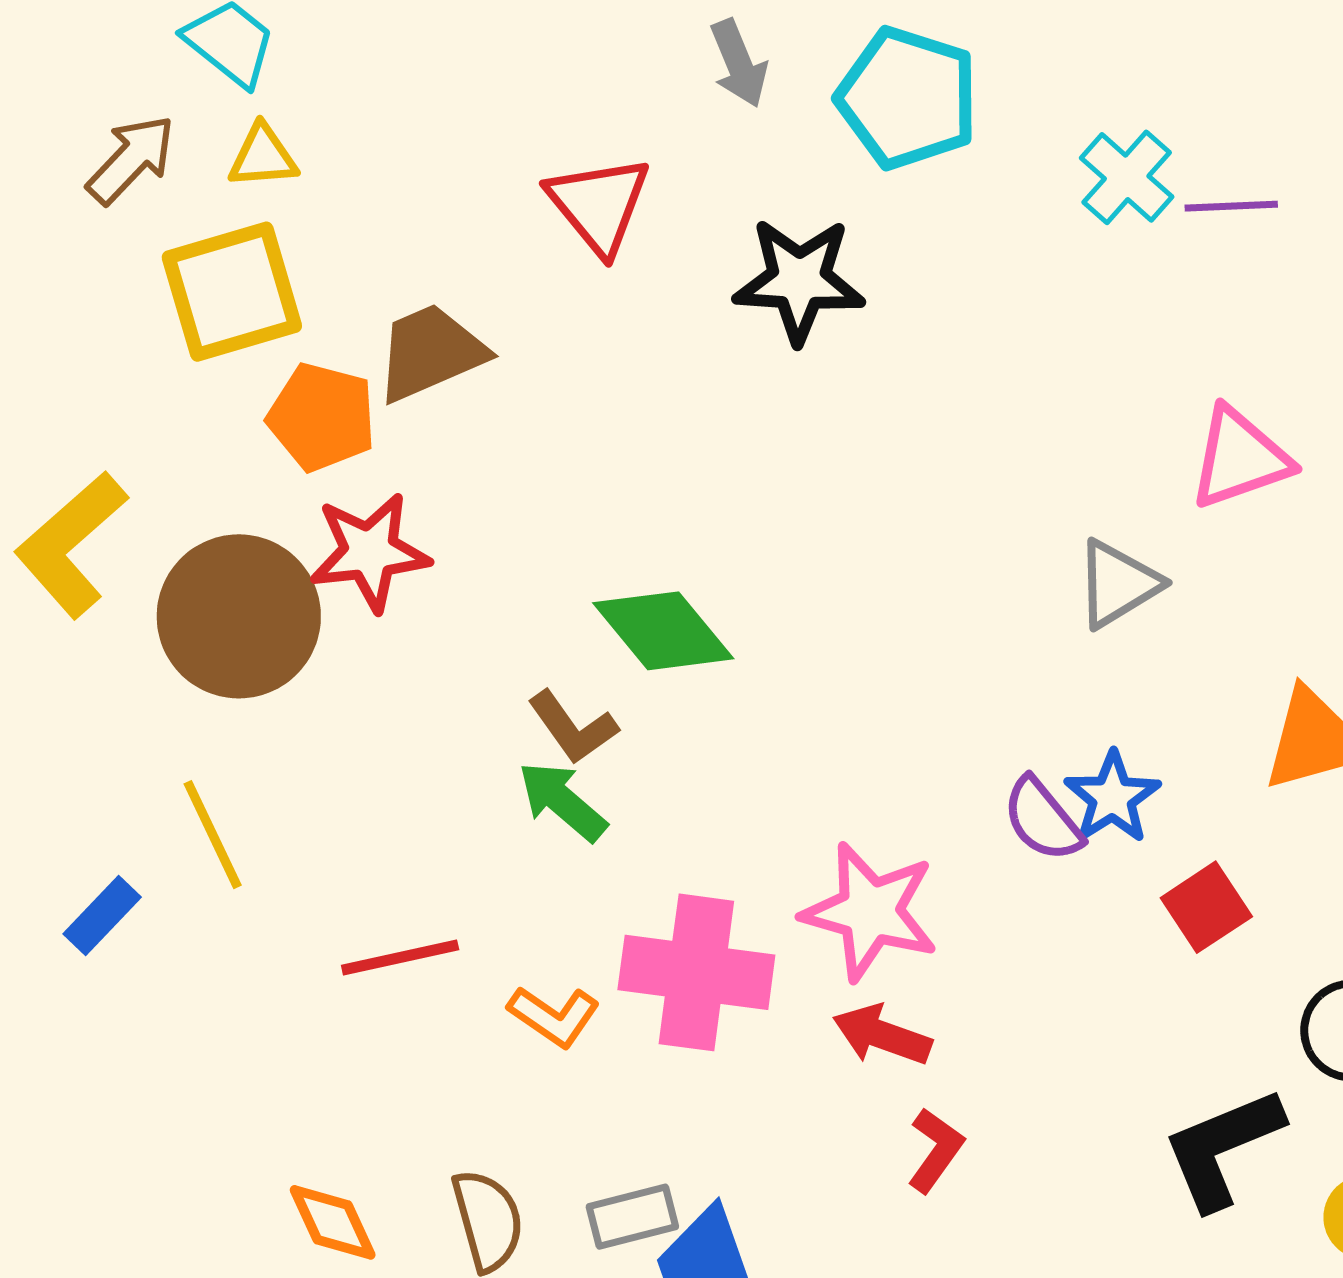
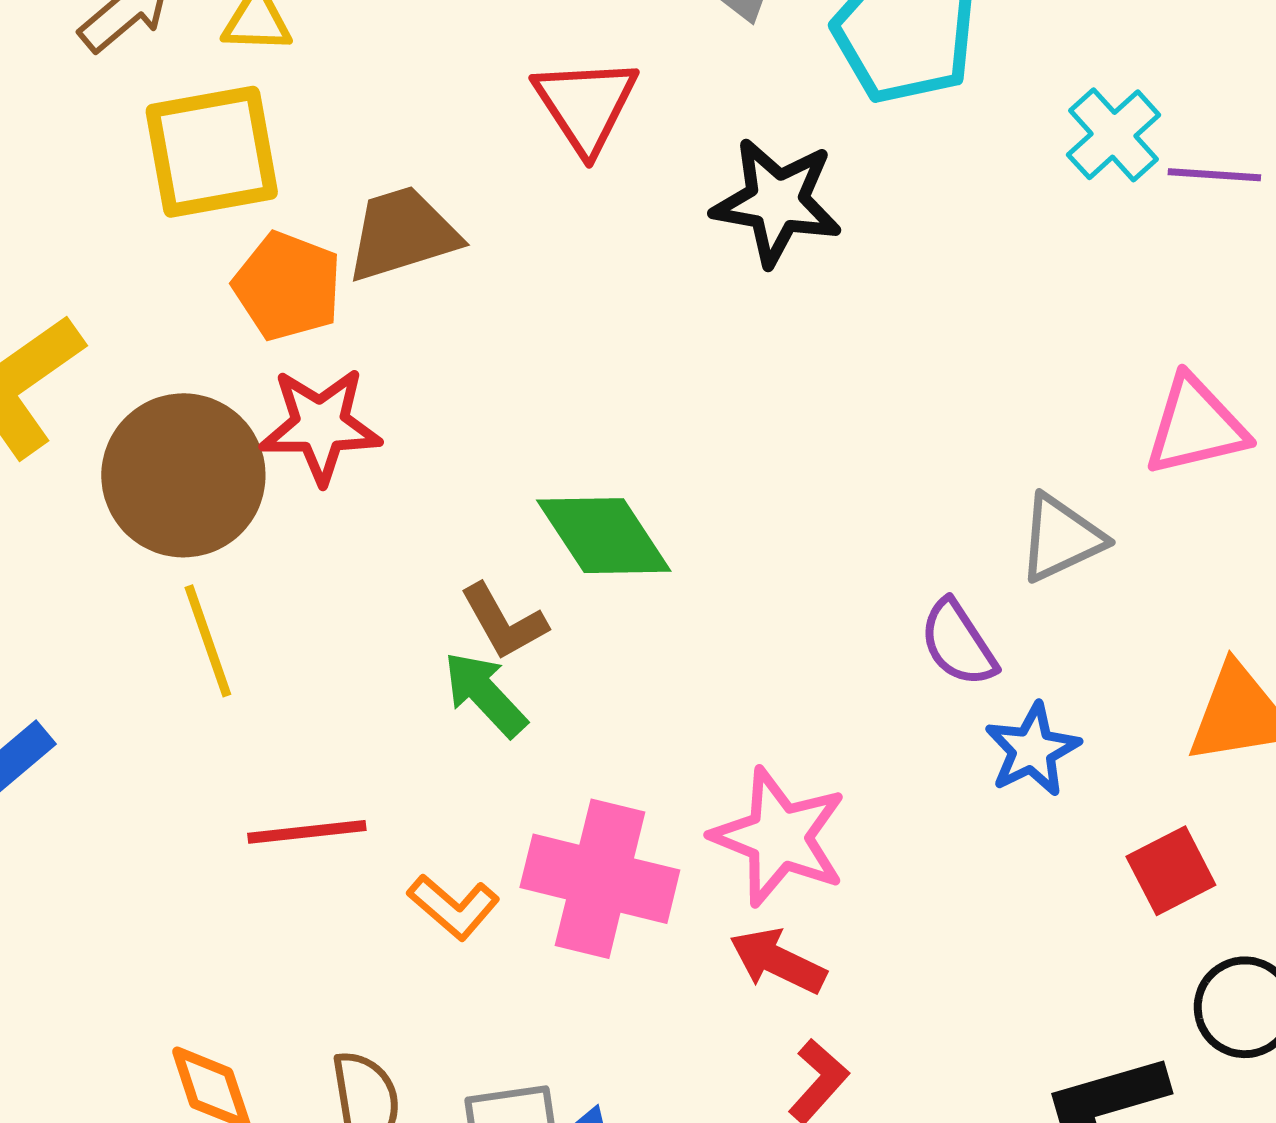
purple semicircle: (1043, 820) -> (958, 643), moved
yellow line: (213, 835) -> (208, 641), moved
red square: (1206, 907) -> (1171, 871), moved

